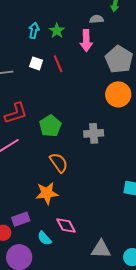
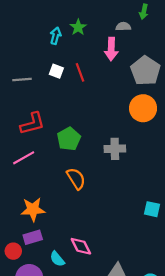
green star: (57, 31) -> (78, 27), moved
orange star: (47, 193) -> (33, 209), moved

